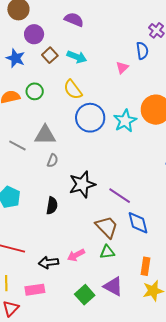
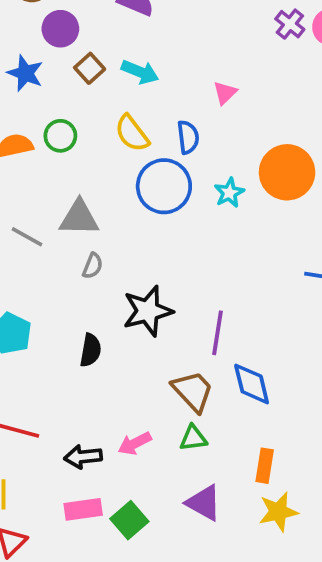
blue semicircle: (142, 51) -> (188, 137), moved
cyan star: (125, 121) -> (229, 193), size x0.7
purple line: (120, 196) -> (218, 333), turned 65
pink rectangle: (35, 290) -> (83, 509), moved
green square: (85, 295) -> (129, 520), moved

